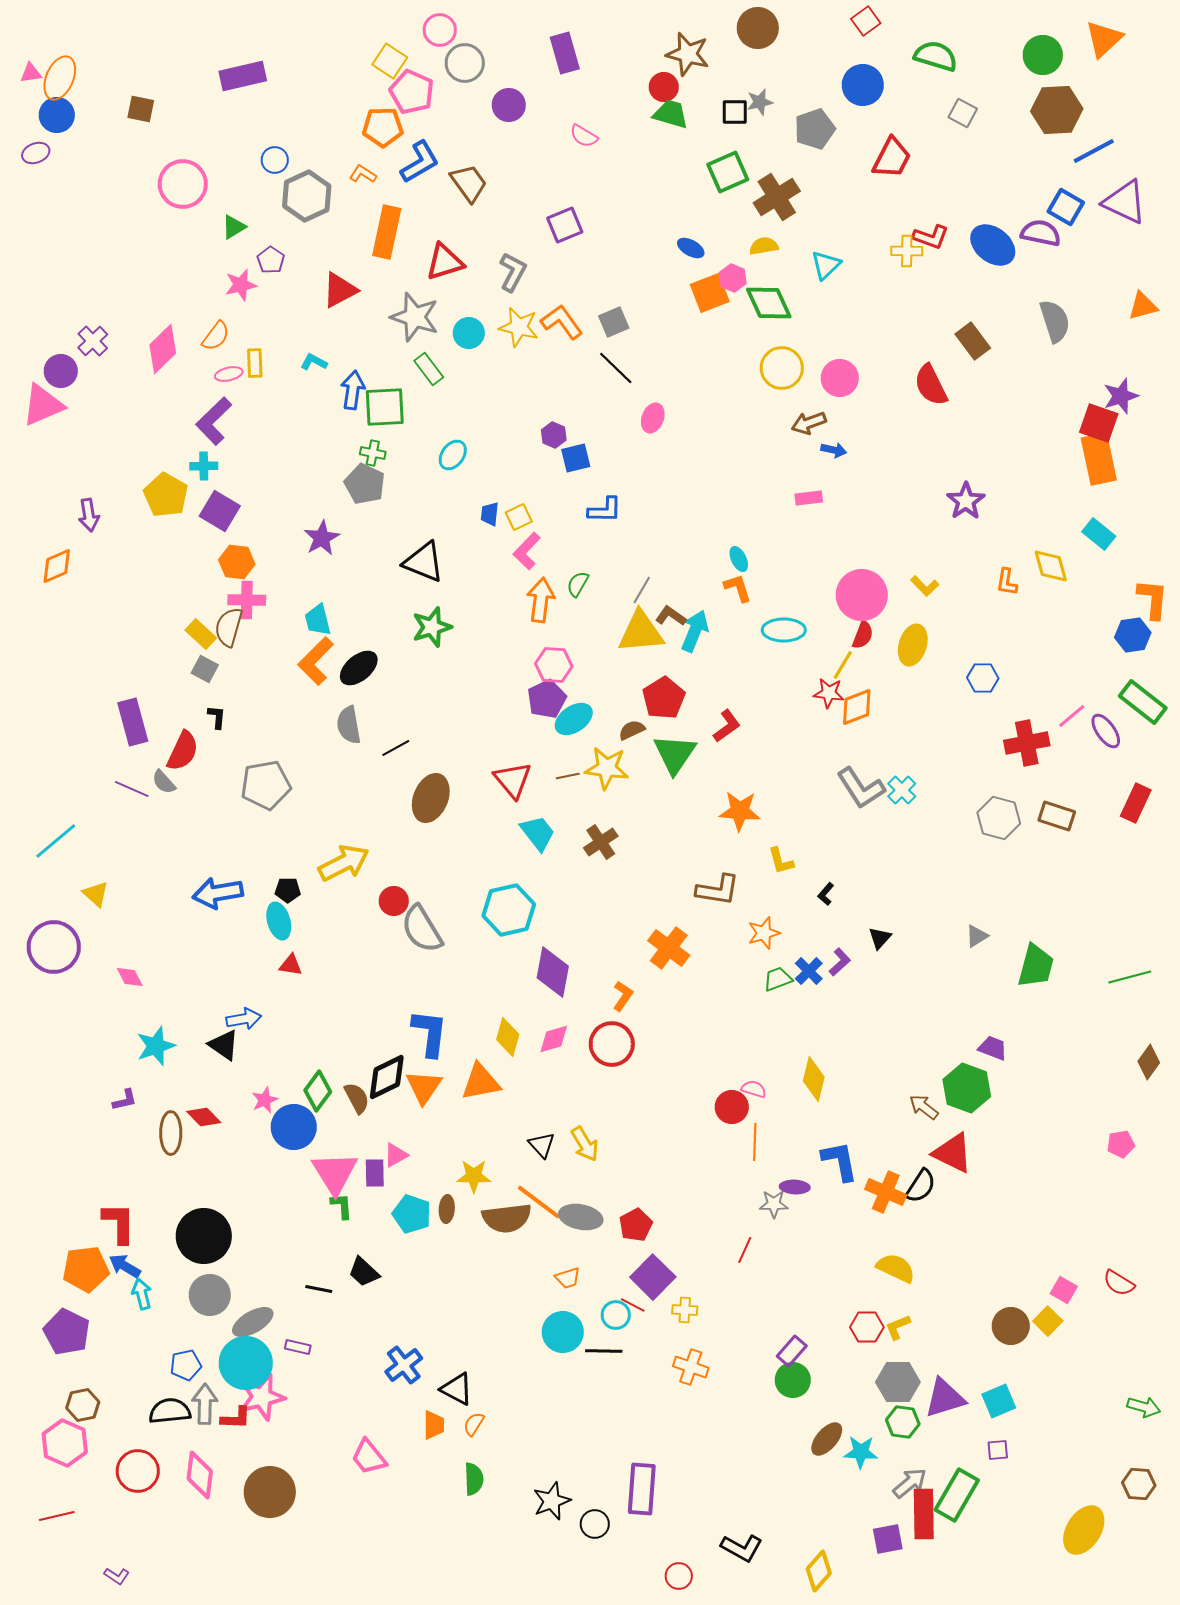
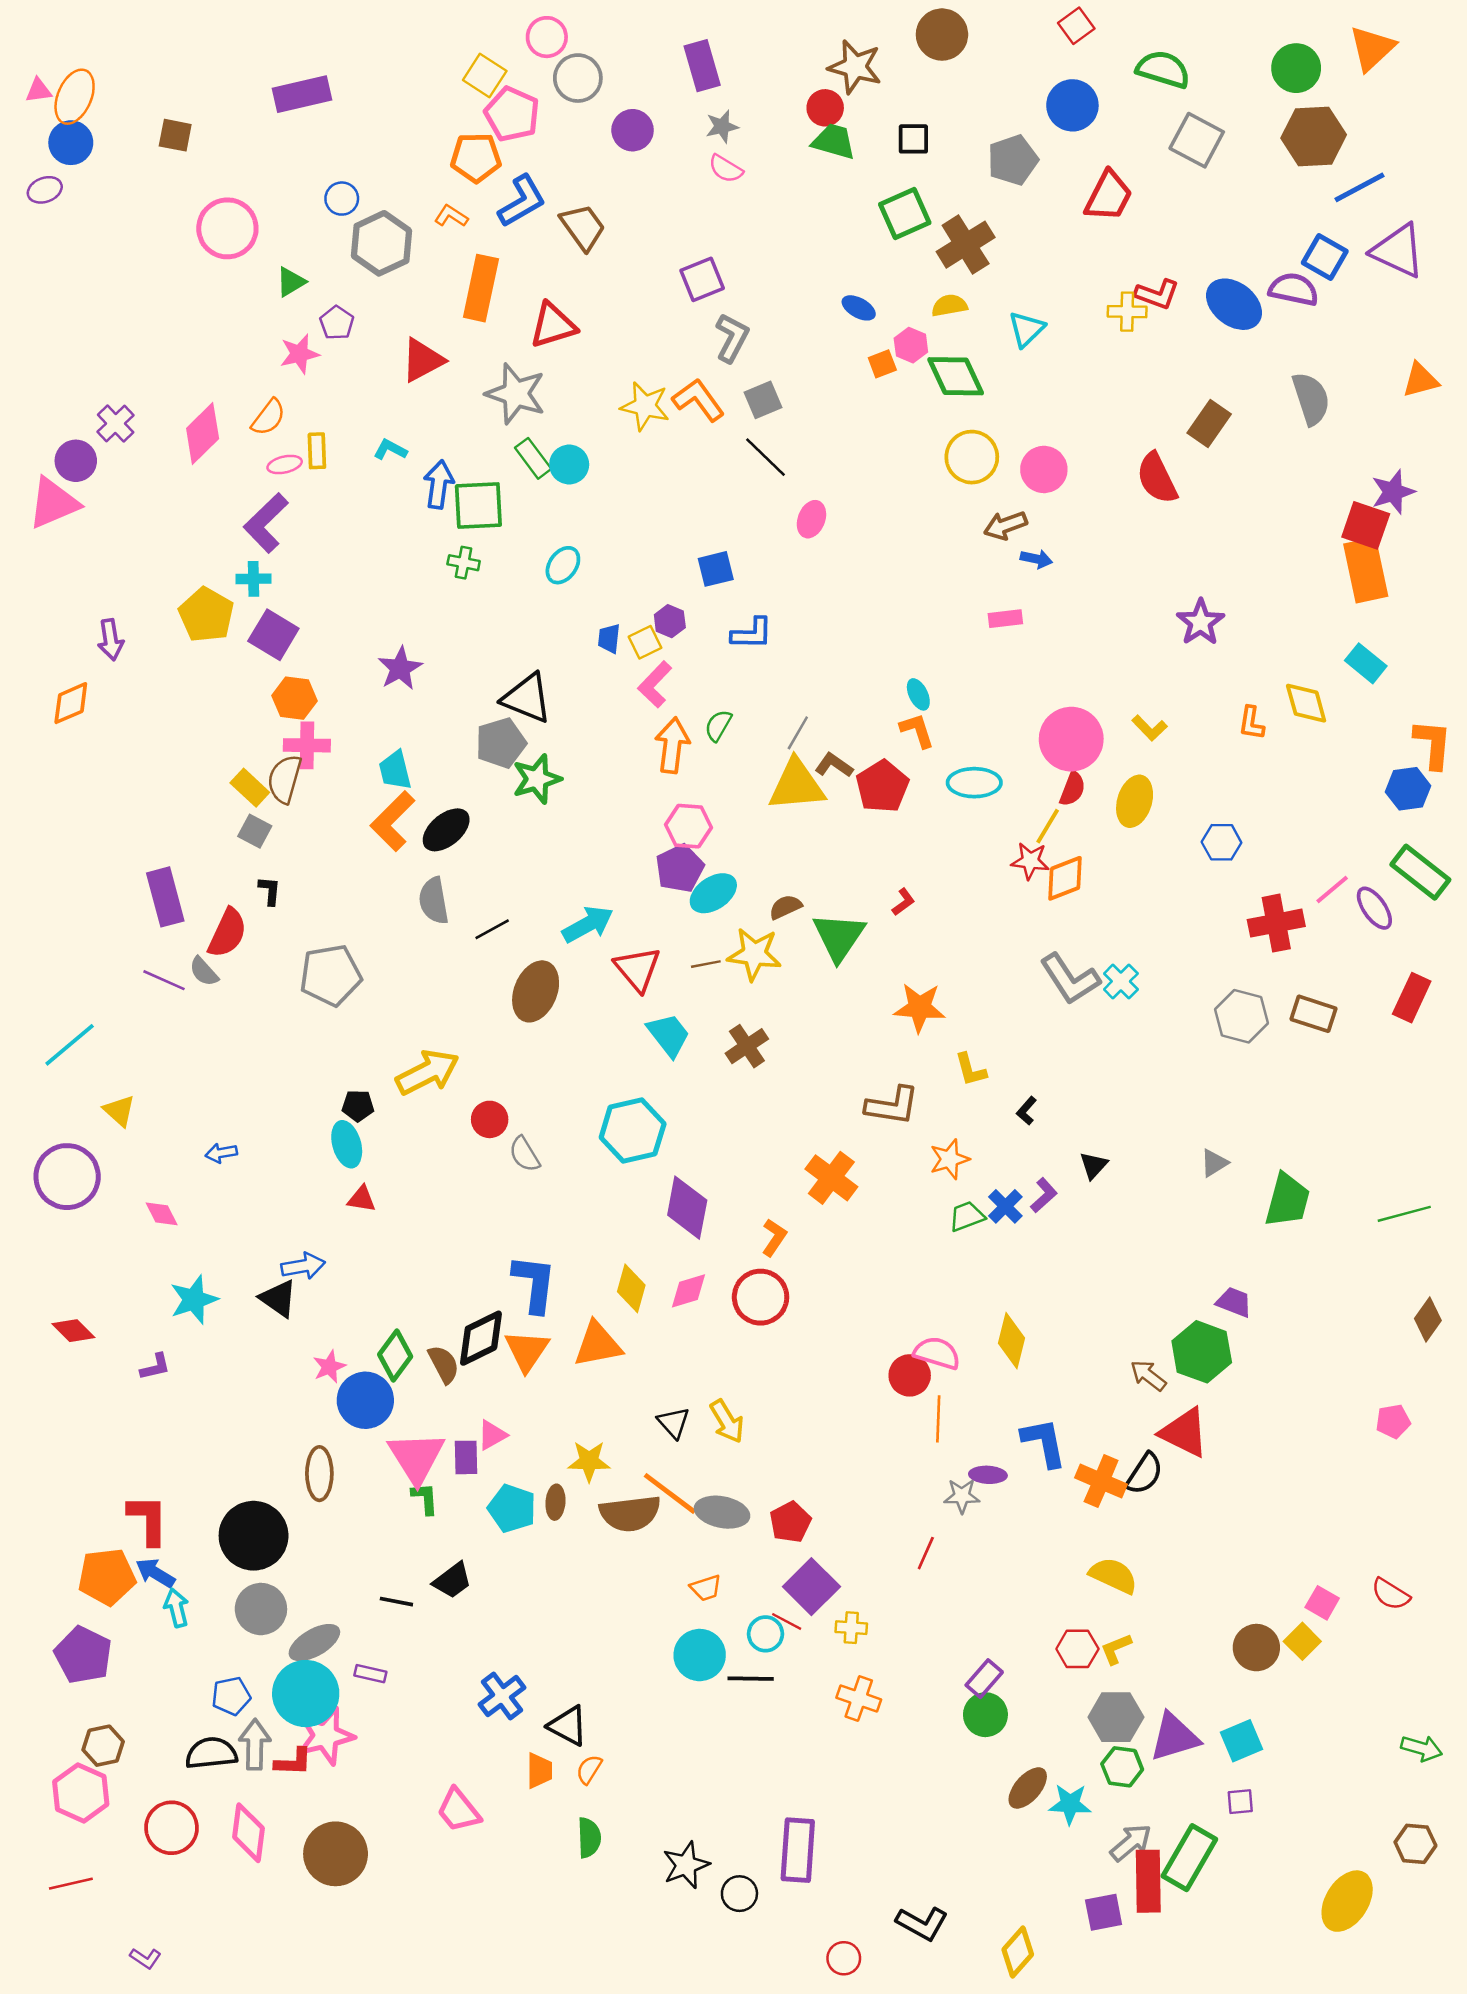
gray star: (760, 102) -> (722, 126), moved
gray square: (963, 113) -> (1197, 140), size x1.5
gray L-shape: (513, 272) -> (732, 338), moved
orange square: (710, 293) -> (882, 364), size x0.6
cyan circle: (469, 333) -> (569, 465), moved
brown rectangle: (973, 341) -> (1209, 423), turned 72
purple hexagon: (554, 435) -> (670, 621), moved
gray pentagon: (365, 484) -> (501, 743), moved, turned 30
cyan arrow: (695, 631) -> (588, 924), moved, turned 39
red pentagon: (664, 698) -> (882, 786), moved
red L-shape: (727, 726) -> (903, 902), size x0.7
blue arrow: (218, 893) -> (221, 1153), moved, size x0.5
gray semicircle: (422, 929) -> (524, 1154), size x0.6
pink semicircle: (754, 1089) -> (937, 1353), size x1.5
red diamond: (204, 1117) -> (73, 1331), moved
brown ellipse: (171, 1133) -> (319, 1474), moved
black trapezoid: (364, 1272) -> (452, 1580), turned -80

